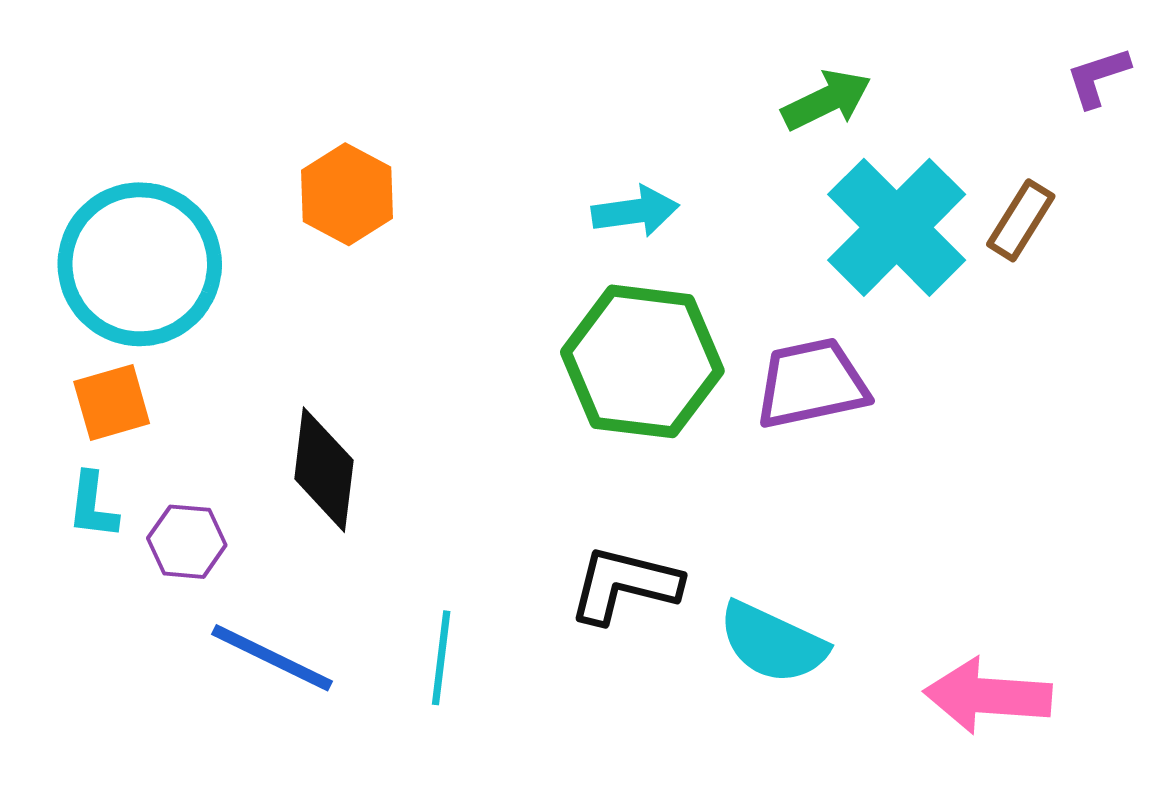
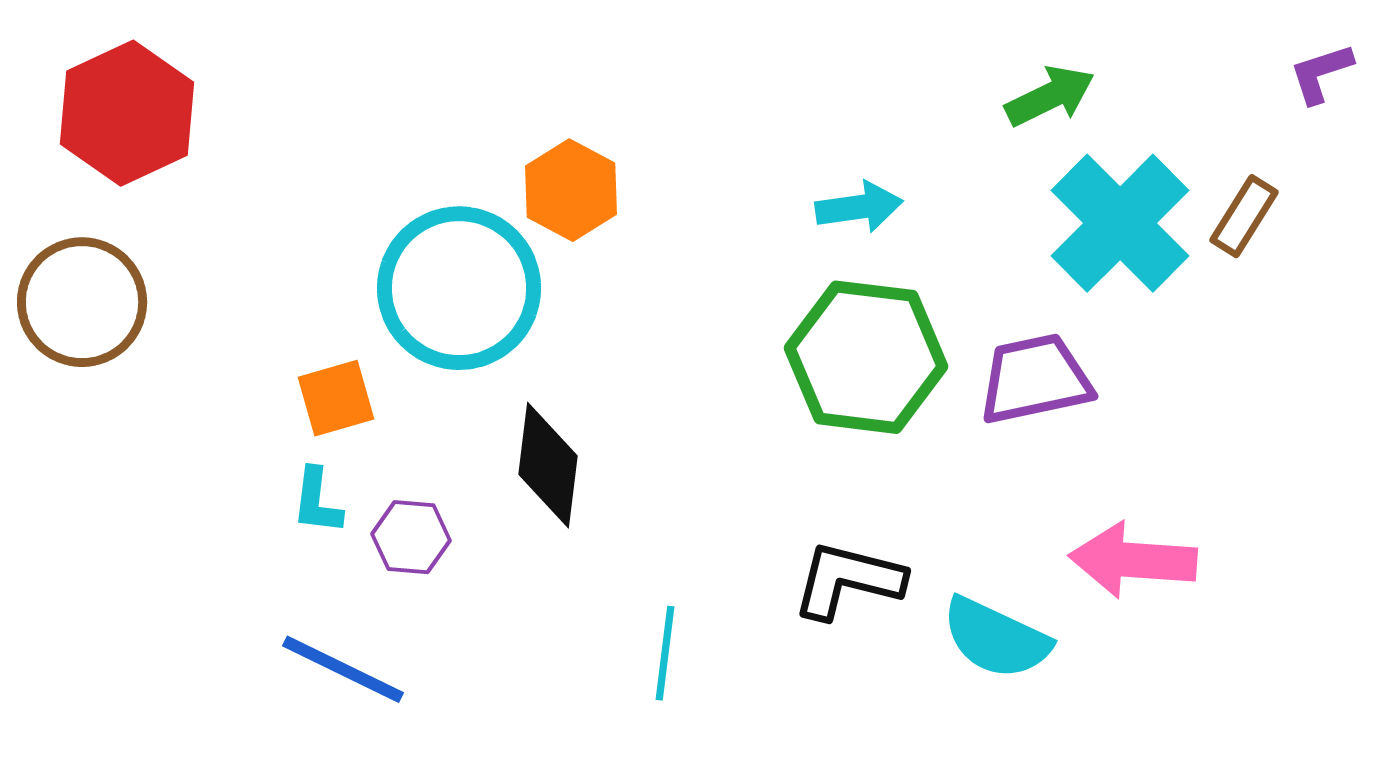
cyan circle: (140, 264) -> (459, 288), moved
blue line: (272, 658) -> (343, 669), moved
pink arrow: (988, 696) -> (1133, 560), moved

